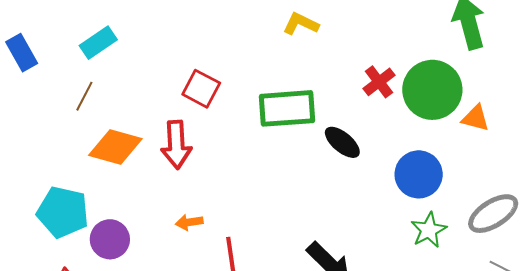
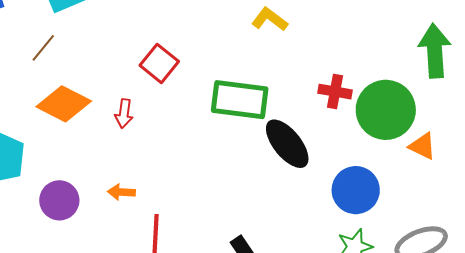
red cross: (379, 82) -> (335, 92), turned 36
black ellipse: (342, 142) -> (287, 144), size x1.4
red arrow: (176, 145) -> (124, 113), size x0.6
purple circle: (110, 239) -> (59, 200), moved

